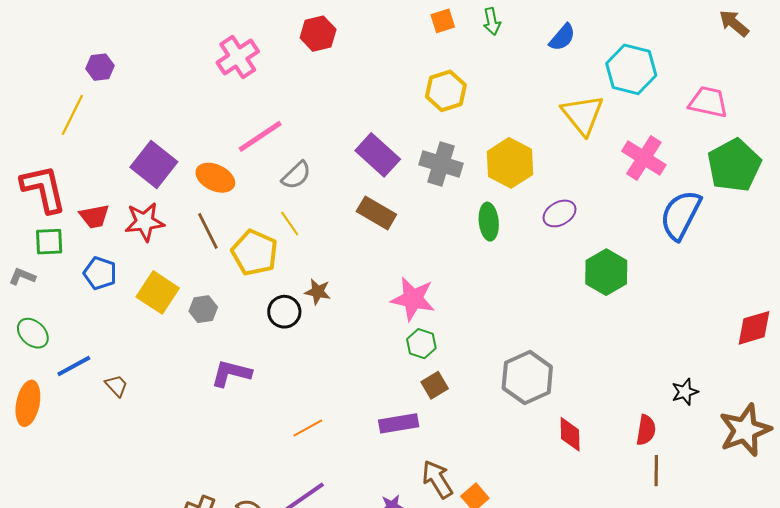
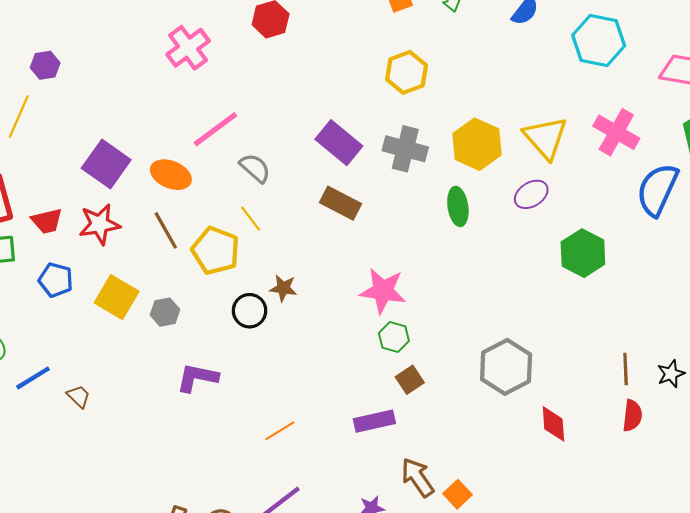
yellow triangle: (583, 115) -> (546, 138), moved
gray semicircle: (296, 175) -> (255, 168), turned -92
brown line: (656, 471) -> (626, 369), moved

